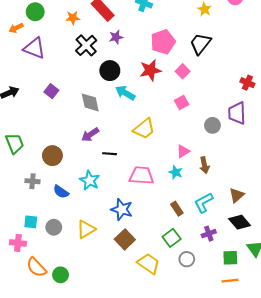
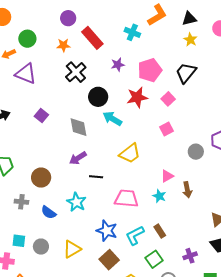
purple star: (116, 37) -> (118, 65), moved
cyan L-shape: (204, 203) -> (135, 235), moved

